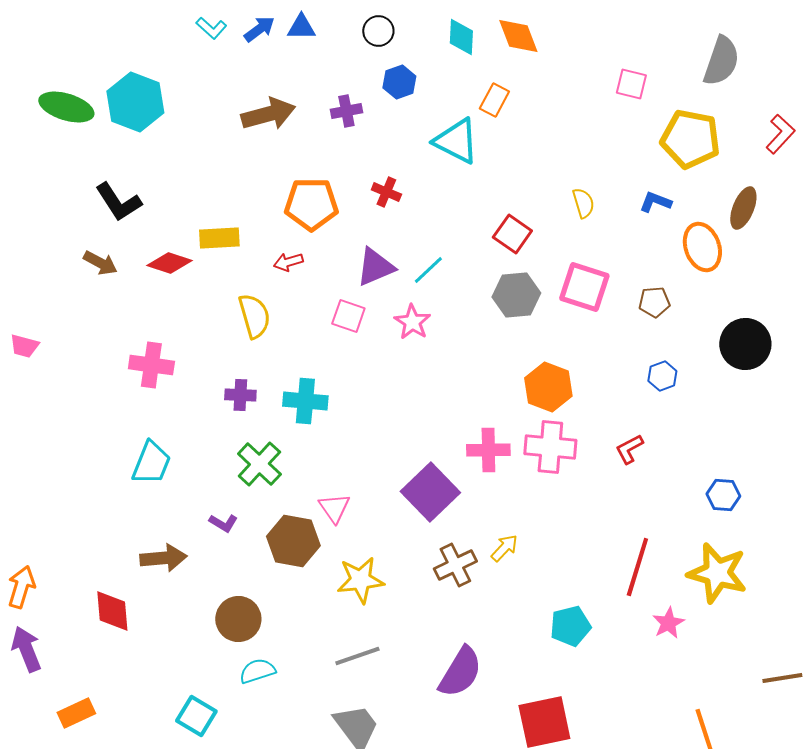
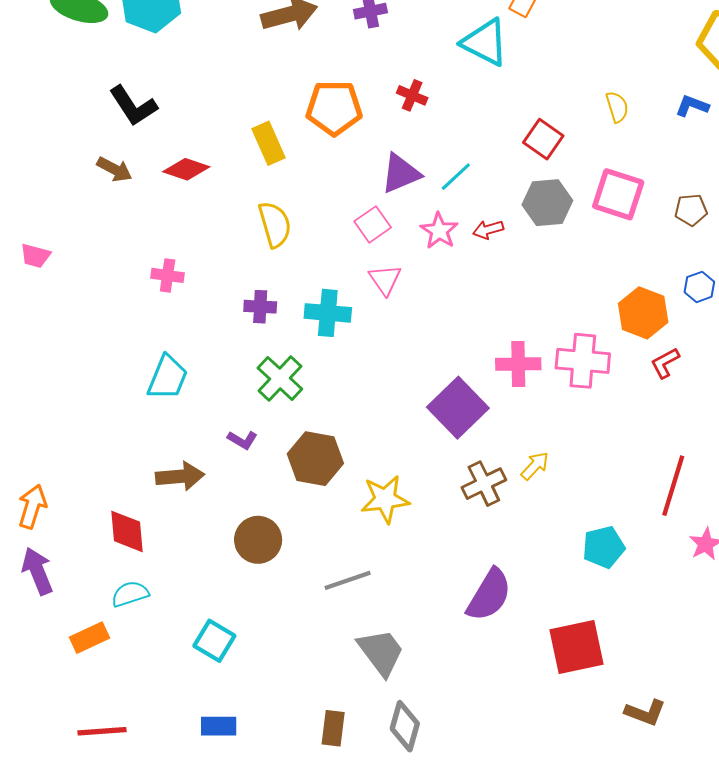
yellow rectangle: (219, 238) -> (269, 143), moved, turned 69
red arrow: (288, 262) -> (488, 230), moved
pink square: (348, 316) -> (373, 224), turned 36
pink cross: (151, 365) -> (168, 275), size x0.7
orange hexagon: (548, 387) -> (643, 313), moved
pink triangle: (334, 508) -> (385, 280), moved
gray line: (357, 656) -> (348, 580), moved
cyan semicircle: (257, 671) -> (130, 594), moved

